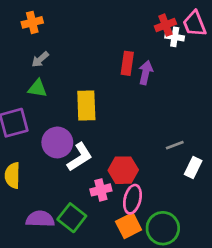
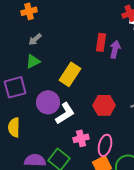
green triangle: (38, 88) -> (33, 61), turned -35
yellow rectangle: (86, 106) -> (70, 74), turned 35
red hexagon: (123, 170) -> (104, 105), moved

